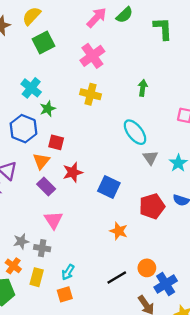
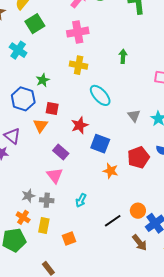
pink cross: (92, 56) -> (78, 32), turned 30
cyan cross: (31, 88) -> (18, 50), moved
cyan ellipse: (135, 132) -> (100, 95), moved
red star: (73, 172) -> (80, 125), moved
purple rectangle: (46, 187) -> (61, 152), moved
orange star: (119, 231) -> (111, 171), moved
cyan arrow: (68, 272) -> (81, 200), moved

